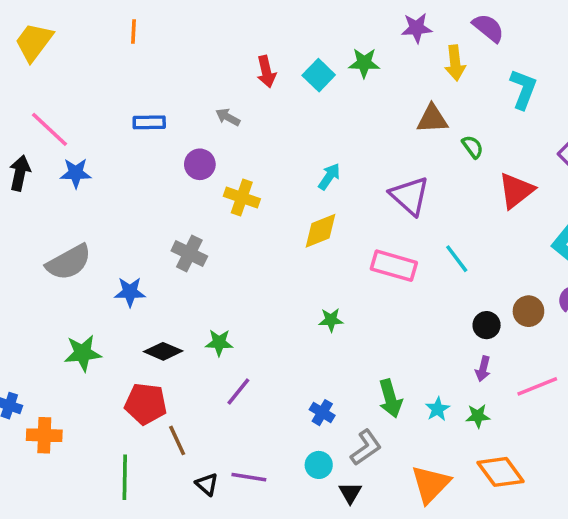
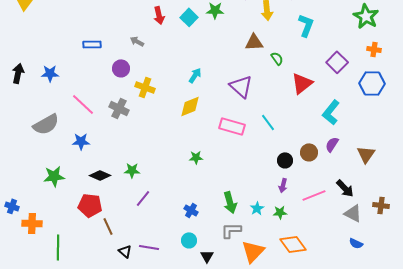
pink line: (50, 129) -> (83, 104), moved
gray cross: (189, 253) -> (119, 108), moved
gray L-shape: (366, 447) -> (231, 230), moved, turned -145
green line: (125, 477) -> (58, 247), moved

